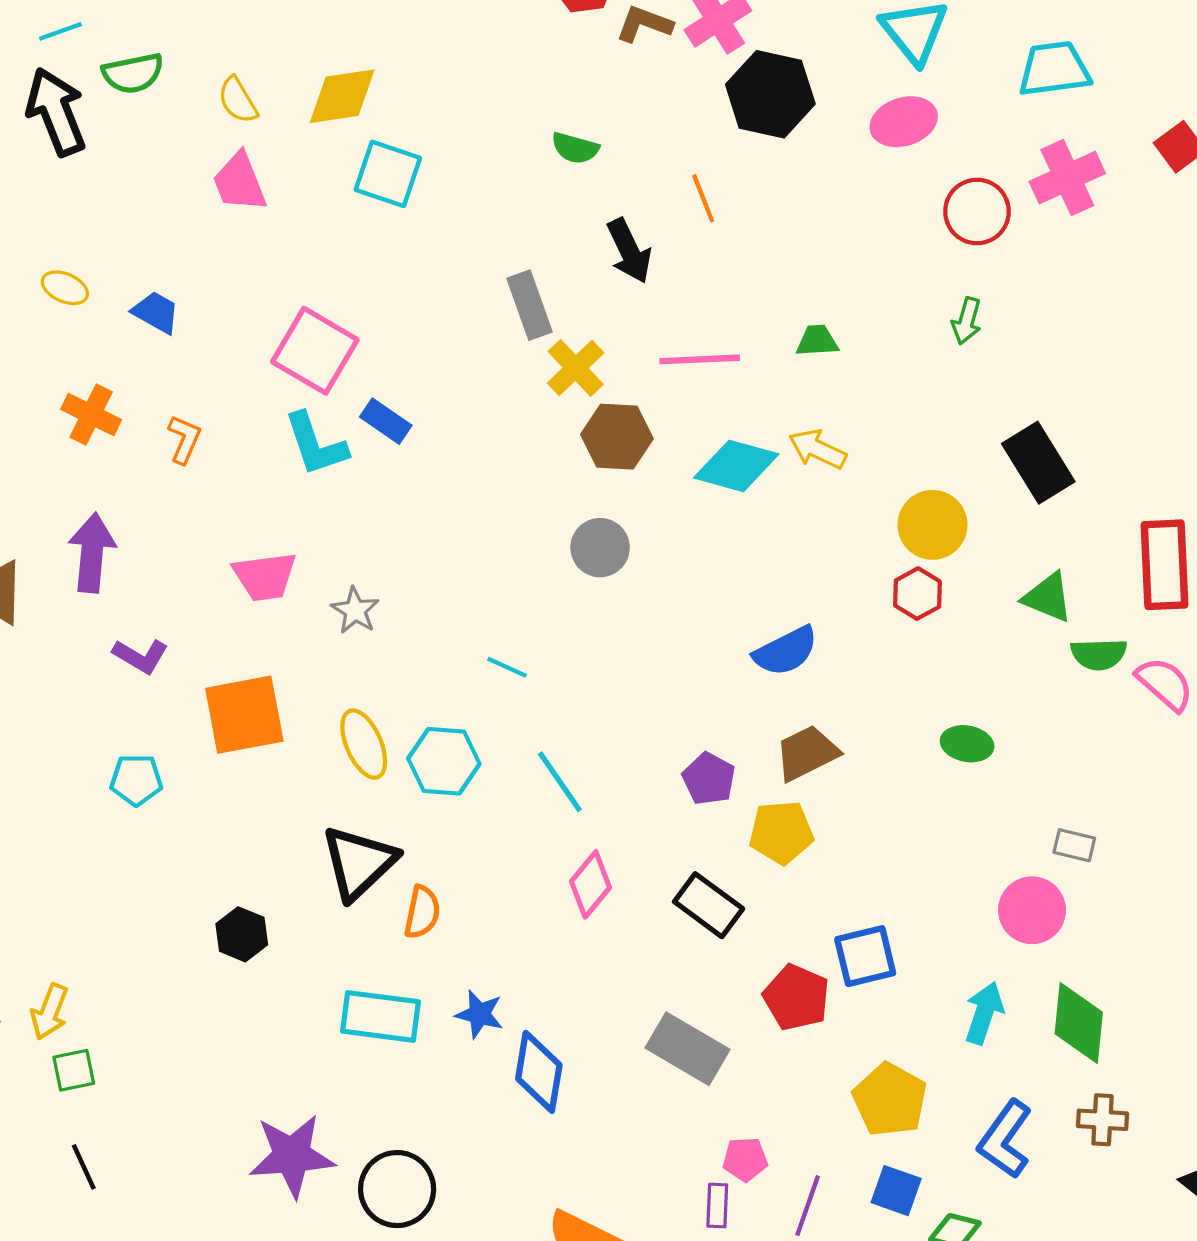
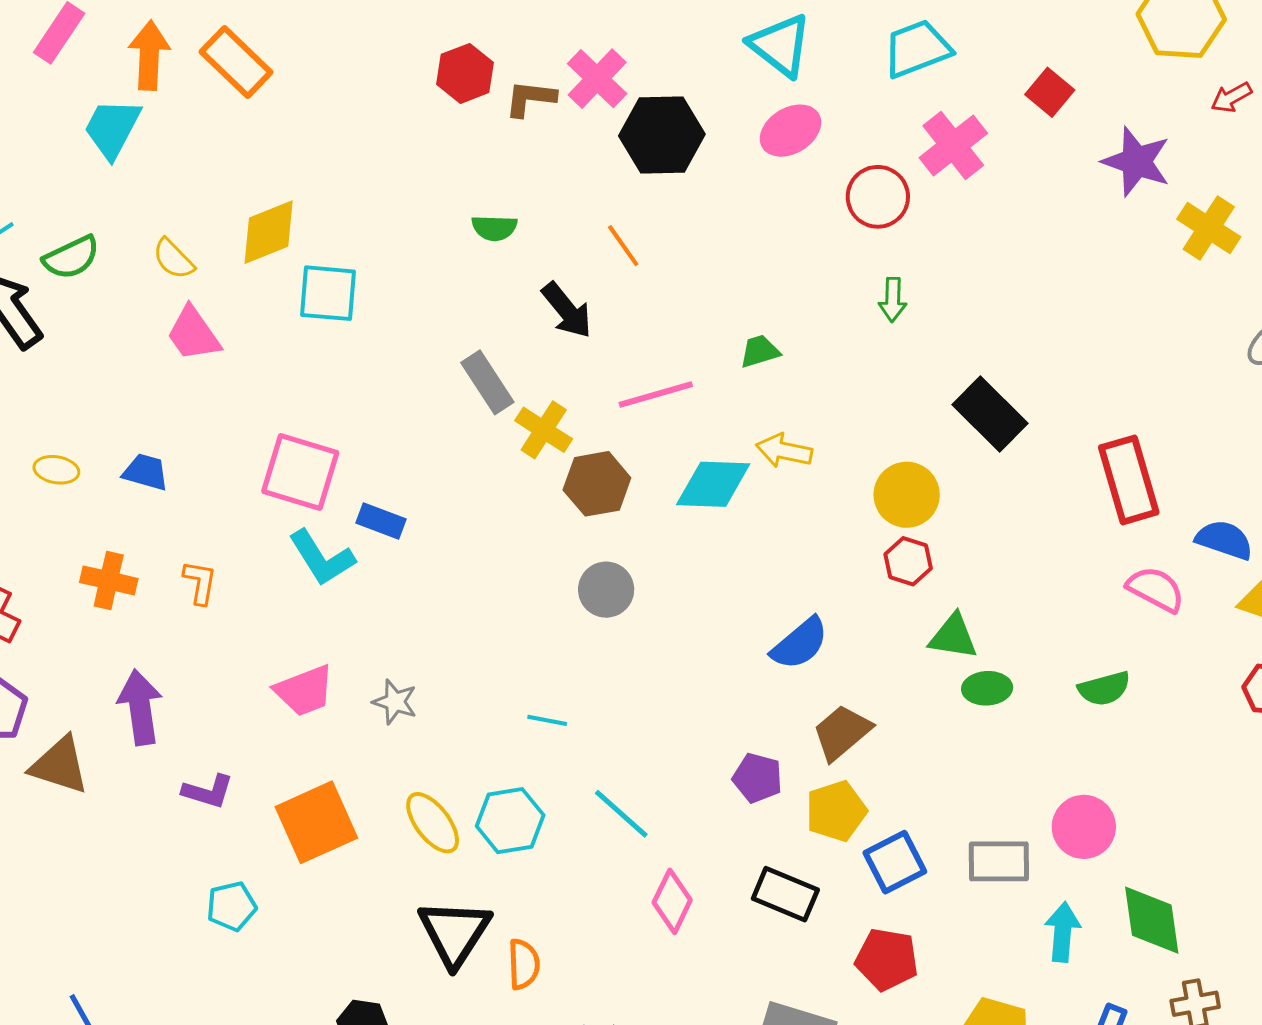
green triangle: (1048, 597) -> (953, 637), moved
green semicircle: (1099, 654) -> (1104, 689), moved
gray rectangle: (1074, 845) -> (999, 861), moved, size x1.6
blue square: (865, 956) -> (895, 862), moved

